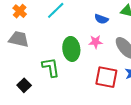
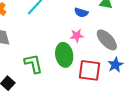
green ellipse: (71, 49) -> (64, 55), moved

